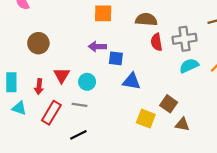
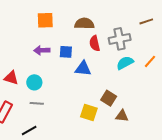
blue square: (116, 58) -> (66, 52), moved
red triangle: (62, 75) -> (11, 78), turned -42
blue triangle: (132, 81) -> (83, 69), moved
gray line: (79, 105) -> (37, 103), moved

